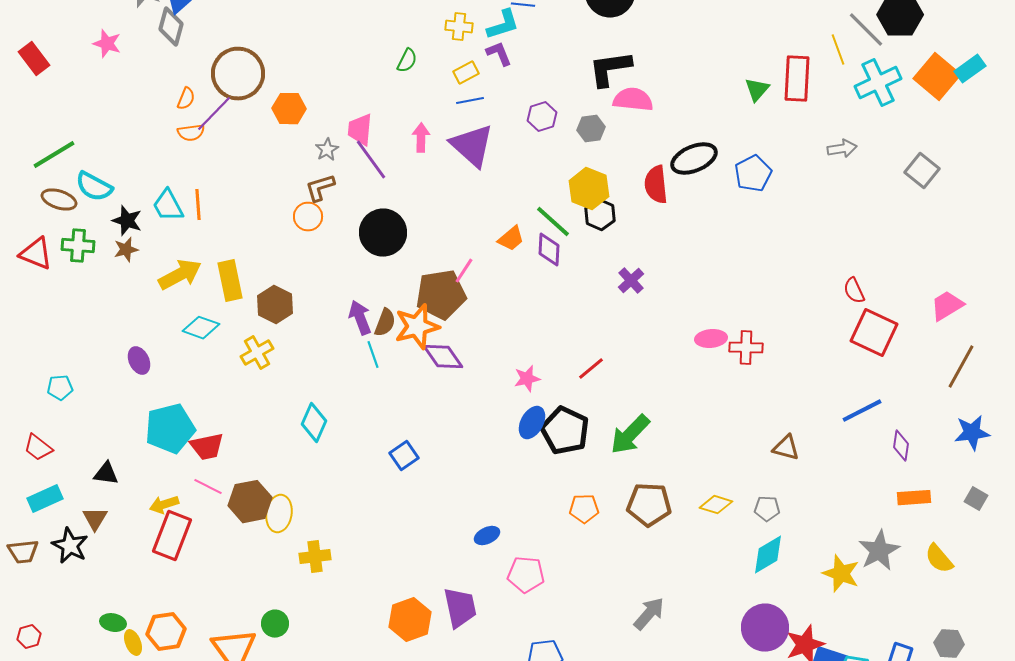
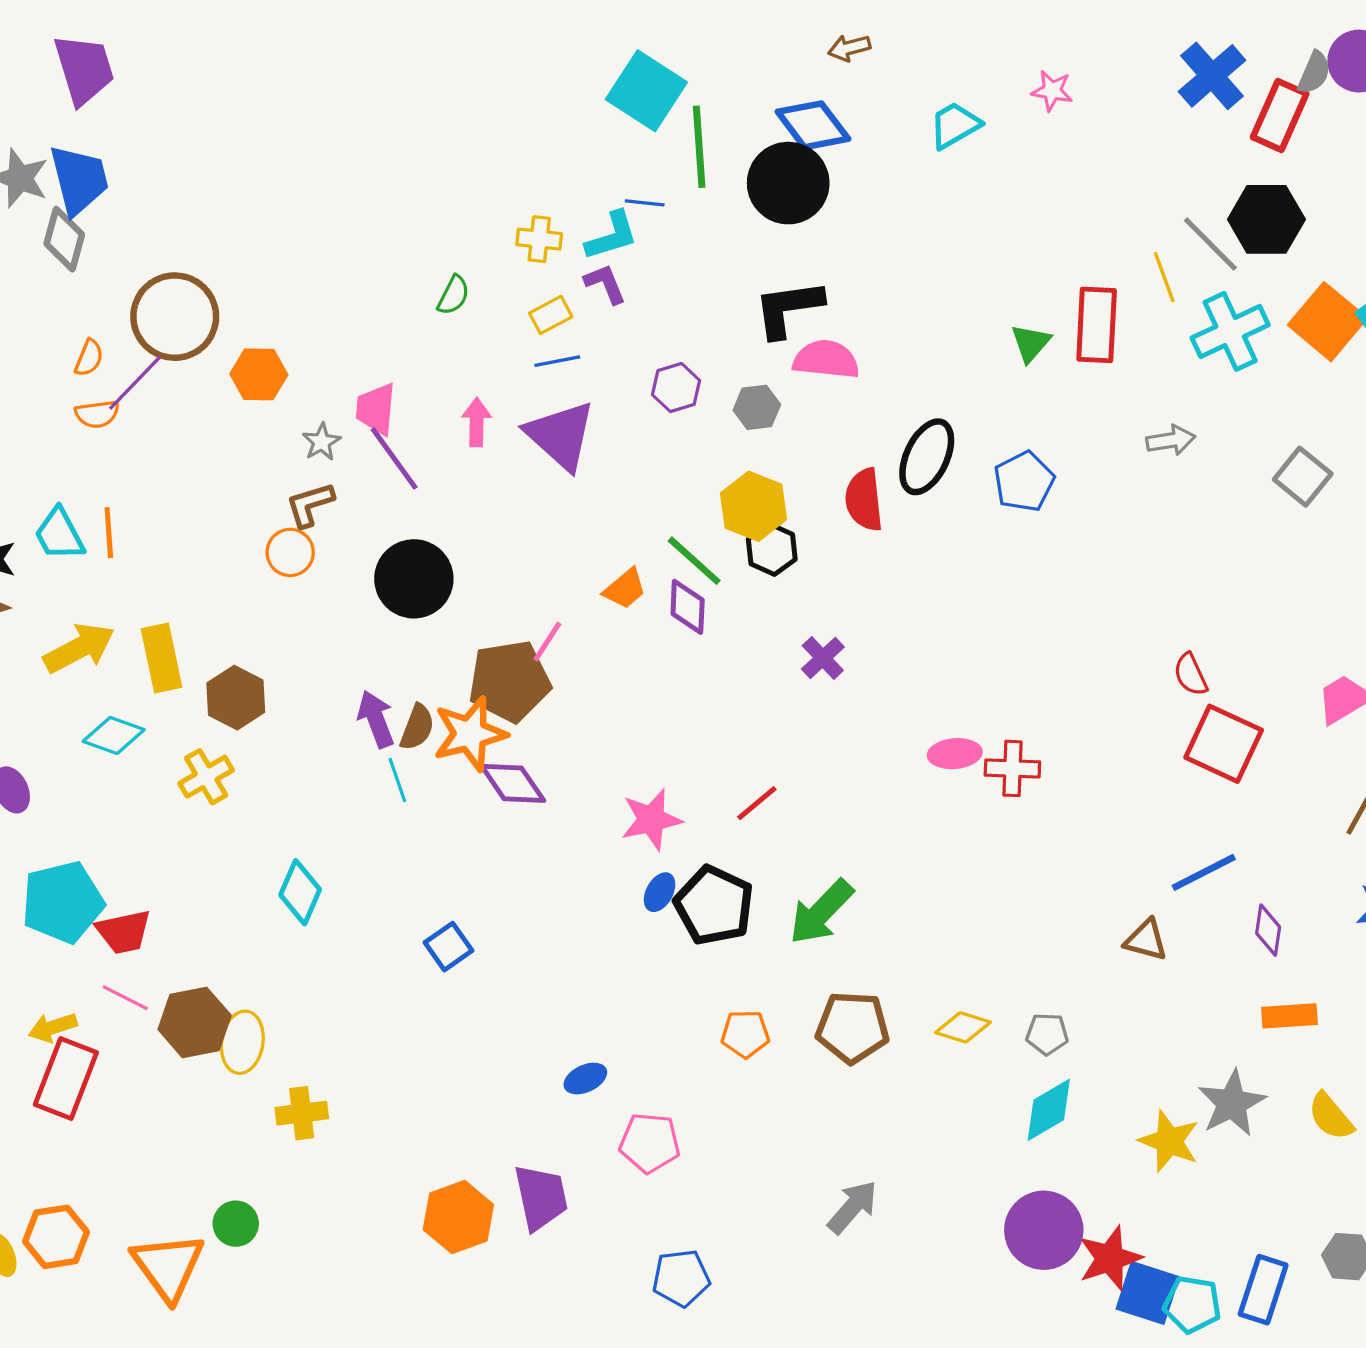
black ellipse: (694, 159) -> (927, 457), turned -42
pink star: (527, 379) -> (651, 820), size x1.4
blue ellipse: (532, 423) -> (660, 892), size x0.7
brown triangle: (786, 448) -> (1146, 940), moved

